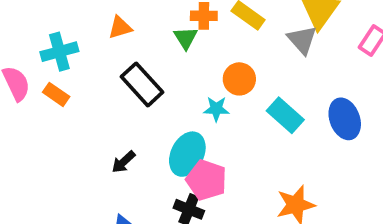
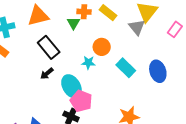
orange triangle: (120, 27) -> (38, 16), size x1.6
cyan ellipse: (187, 154) -> (71, 86), turned -60
black arrow: (123, 162) -> (47, 73), moved

